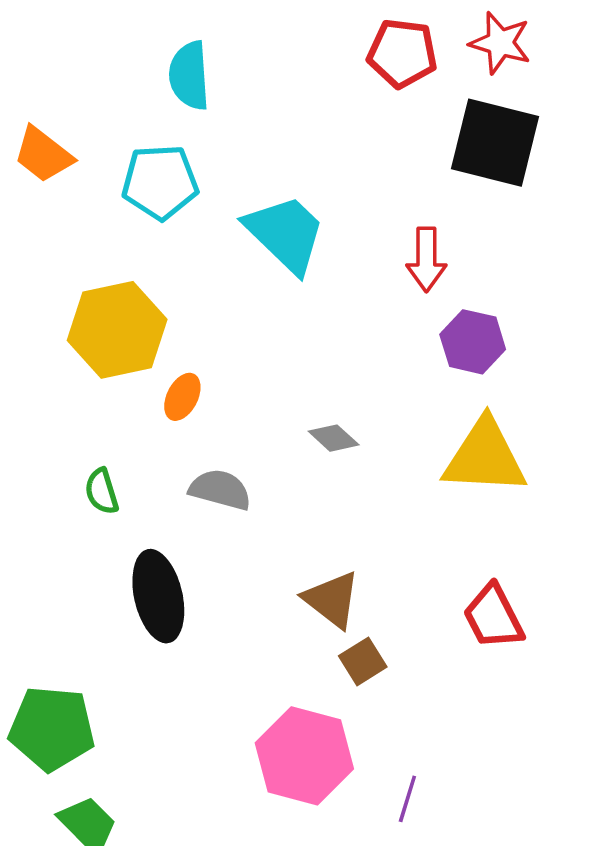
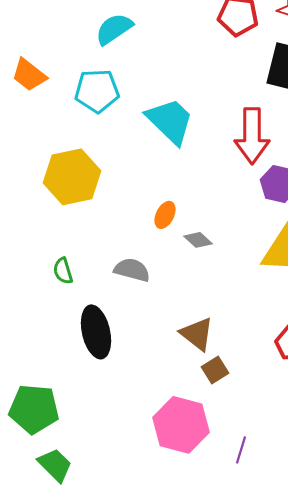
cyan semicircle: (189, 76) -> (114, 29), turned 60
red arrow: (426, 259) -> (252, 136), size x1.5
orange ellipse: (182, 397) -> (165, 215), moved

